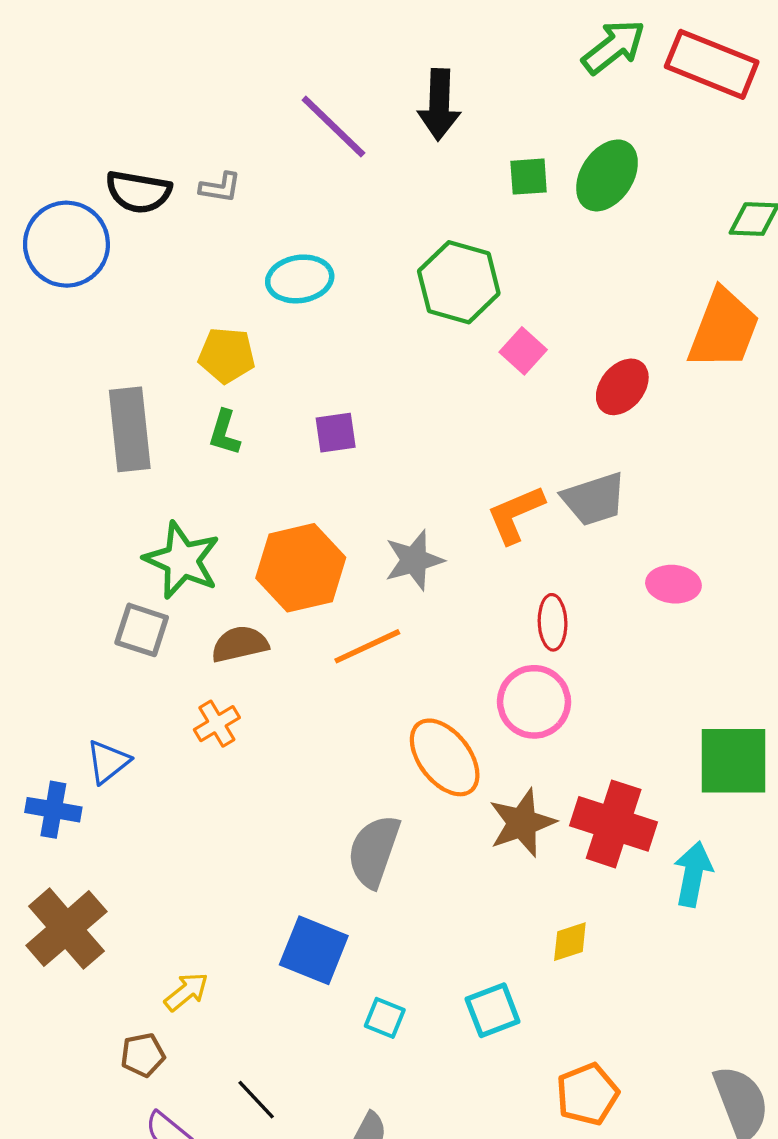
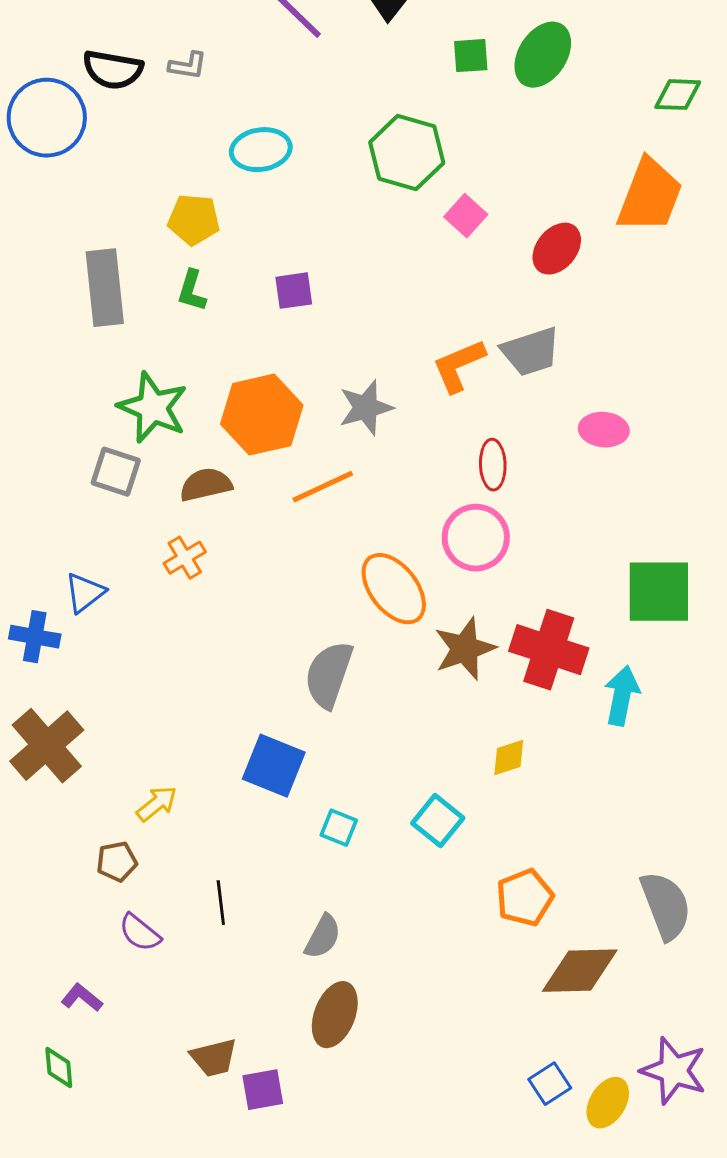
cyan square: (493, 1010) -> (438, 821), turned -30
black line: (256, 1100) -> (221, 903), turned 36

